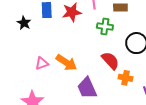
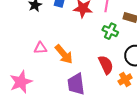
orange cross: (125, 78) -> (125, 79), moved, turned 32

